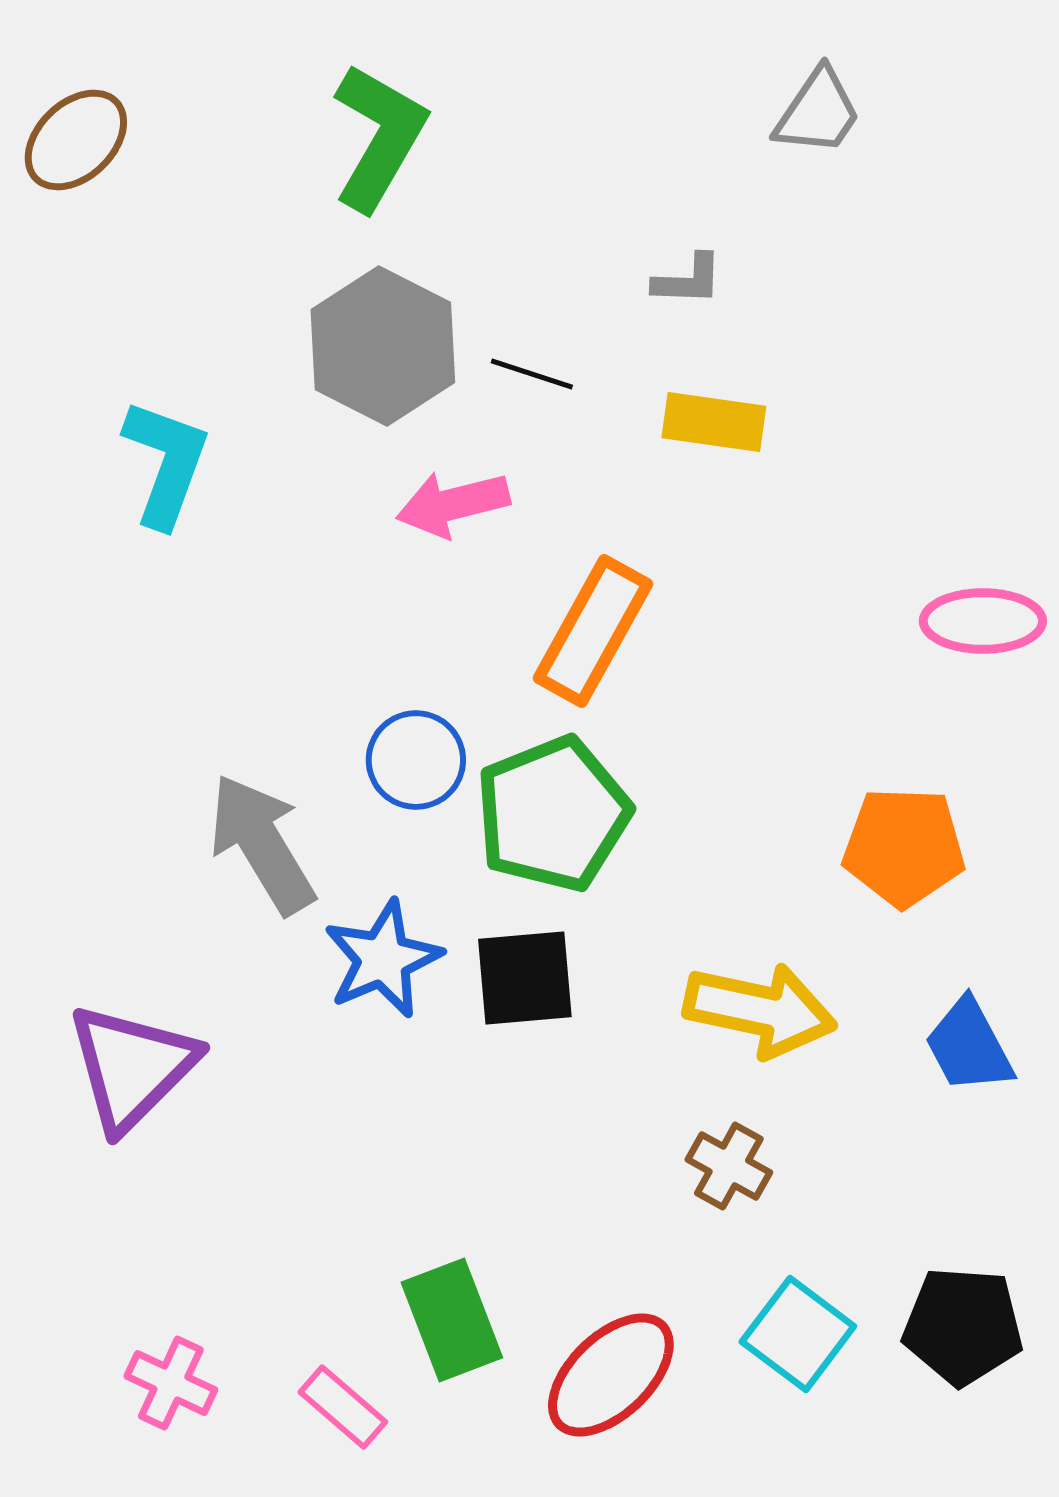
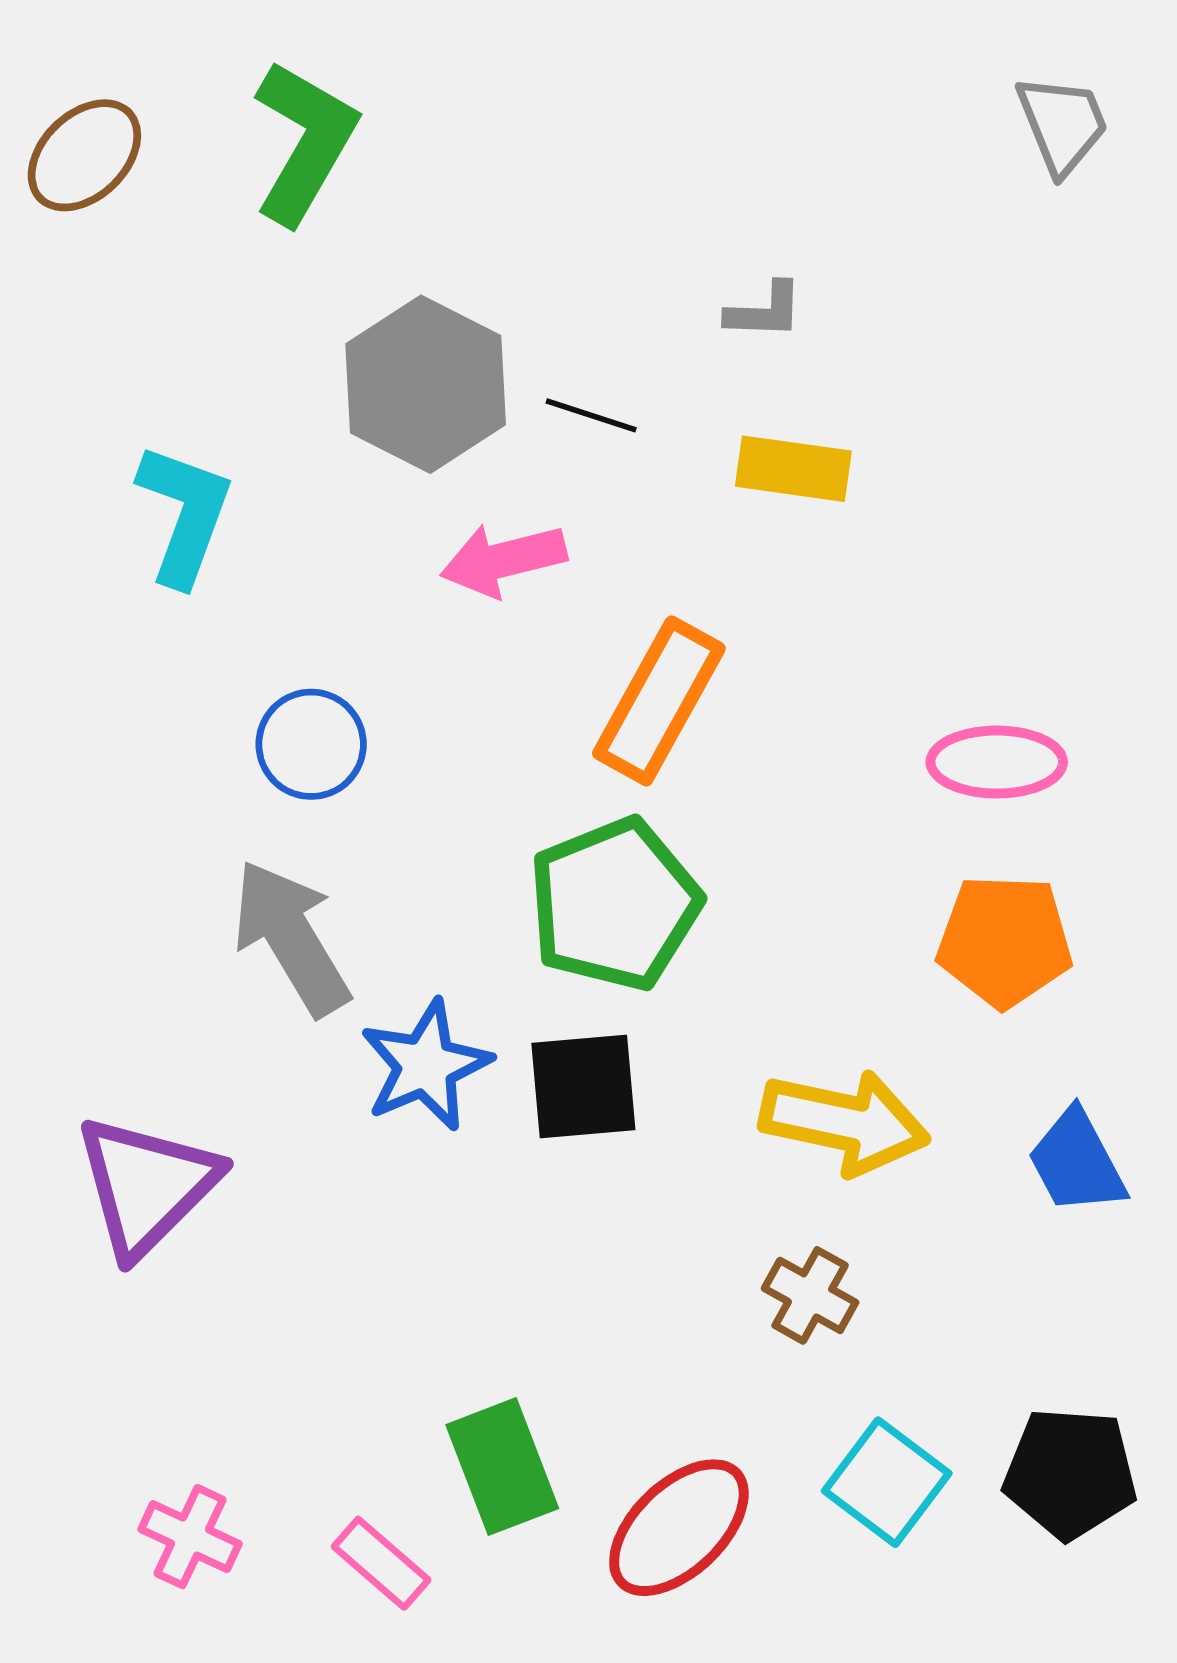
gray trapezoid: (818, 112) -> (1062, 124), moved, turned -56
green L-shape: (379, 137) -> (304, 142), moved
pink ellipse: (983, 621) -> (997, 762), moved
blue circle: (416, 760) -> (311, 744), moved

